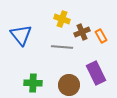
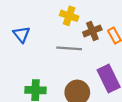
blue triangle: (21, 35) -> (22, 34), size x0.7

